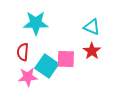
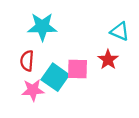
cyan triangle: (92, 27) -> (120, 31), moved

